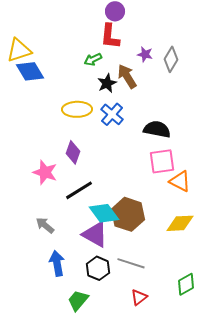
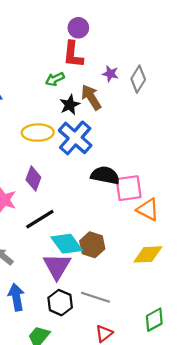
blue cross: (112, 114) -> (75, 138), size x1.4
black semicircle: (157, 129) -> (105, 175), moved
brown hexagon: (128, 214) -> (92, 245), size x0.7
purple triangle: (95, 234) -> (57, 266), turned 32

